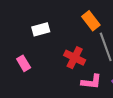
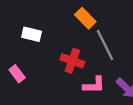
white rectangle: (41, 29) -> (32, 34), turned 36

